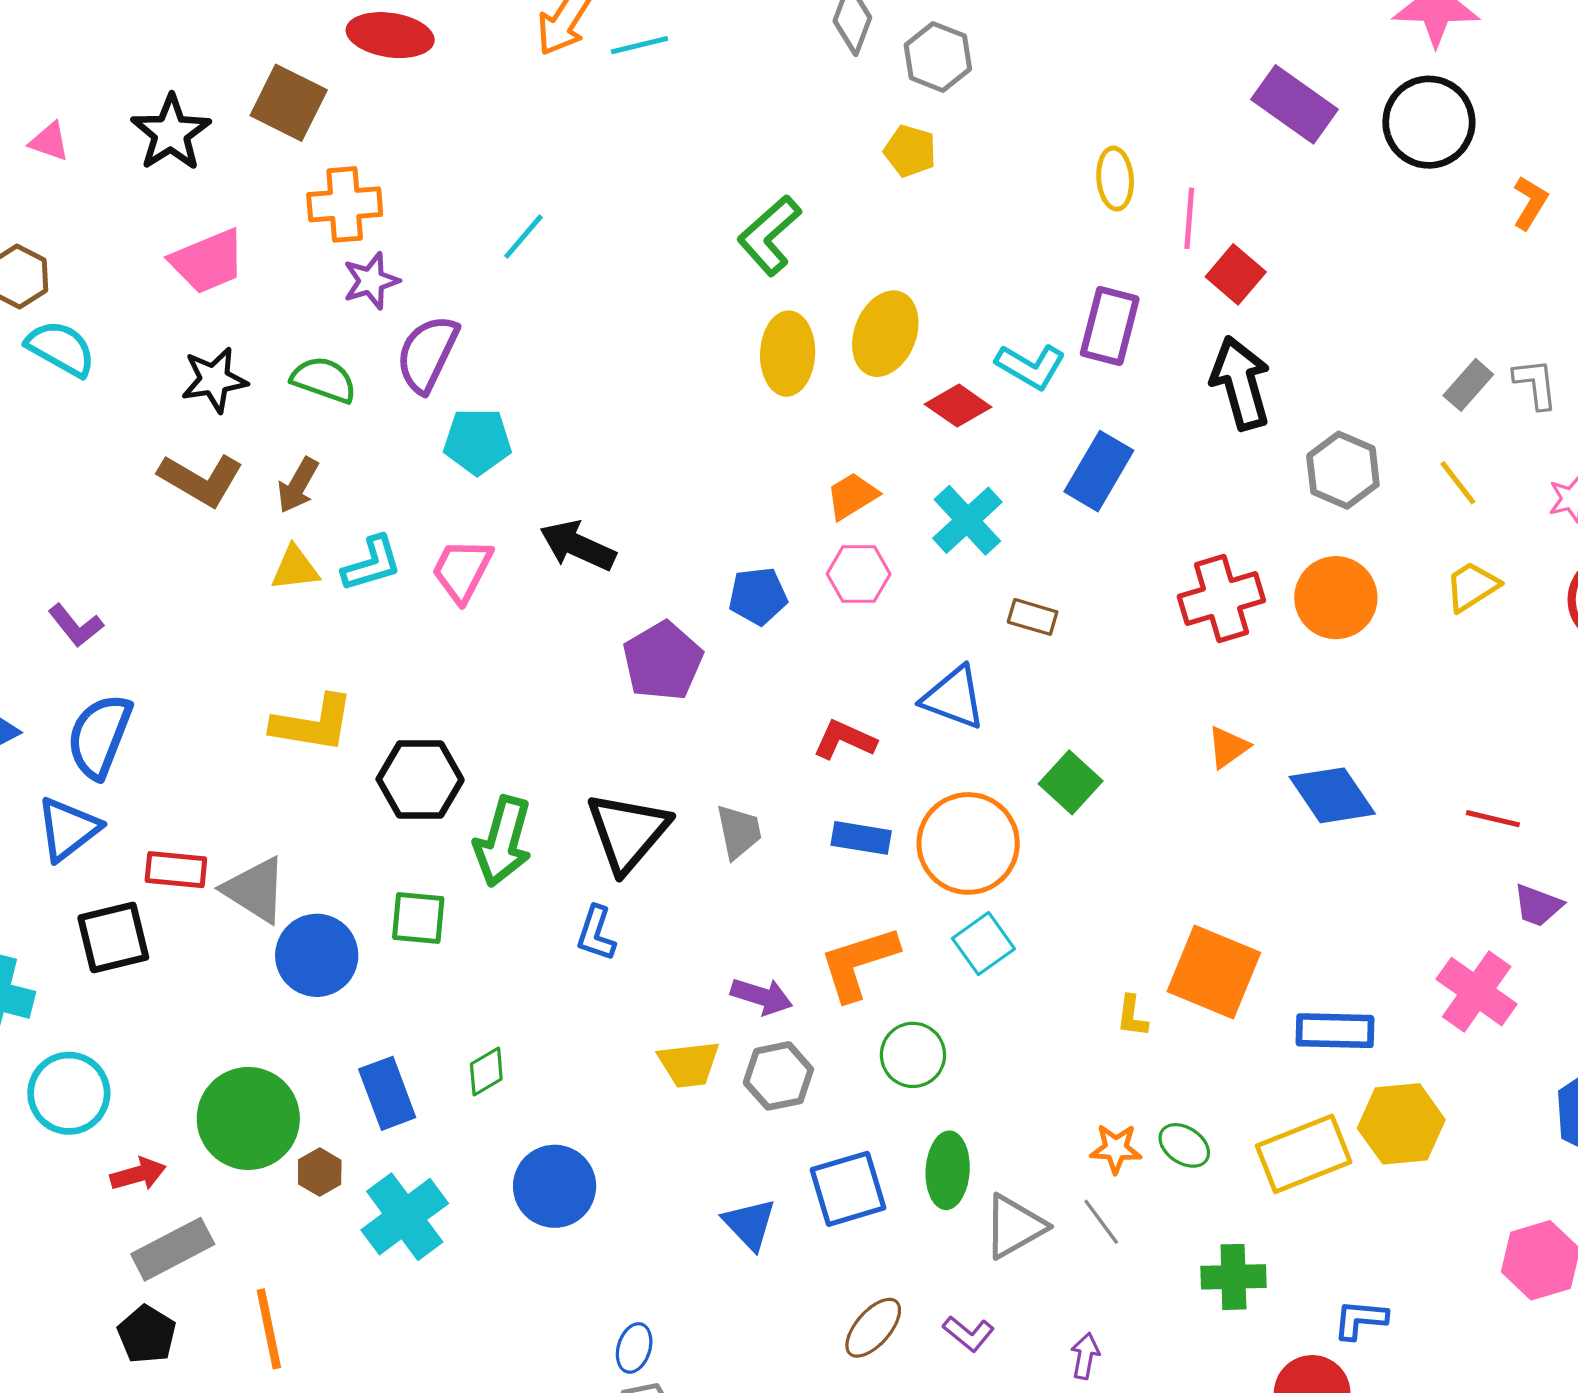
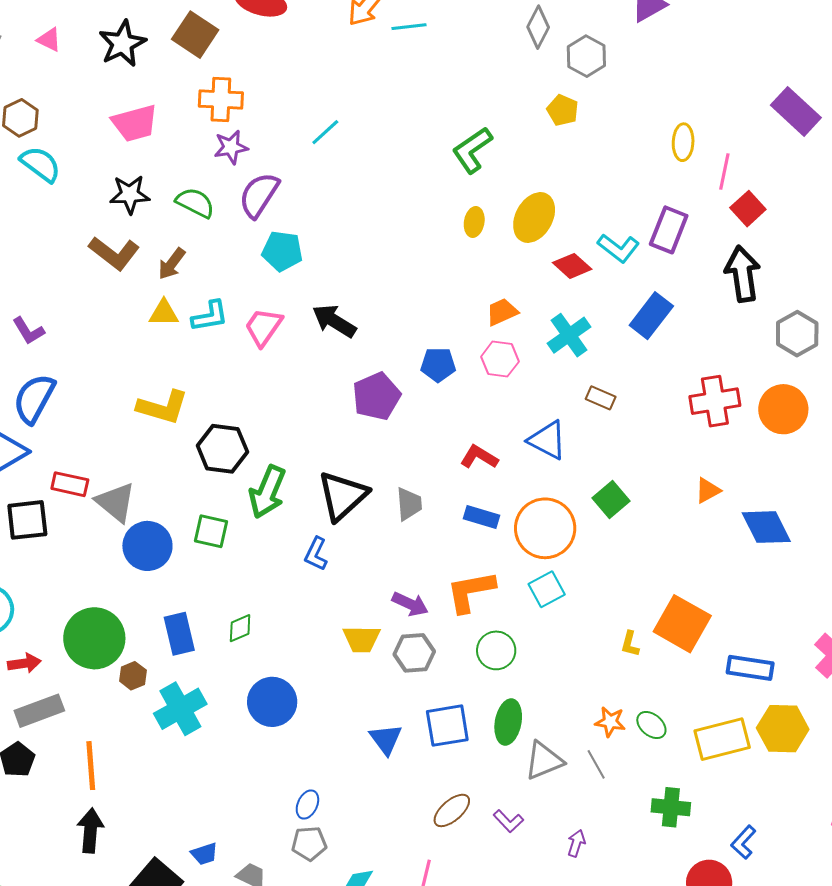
yellow ellipse: (788, 354) -> (474, 222), size x0.6
blue L-shape: (1360, 1319) -> (743, 842), turned -60

